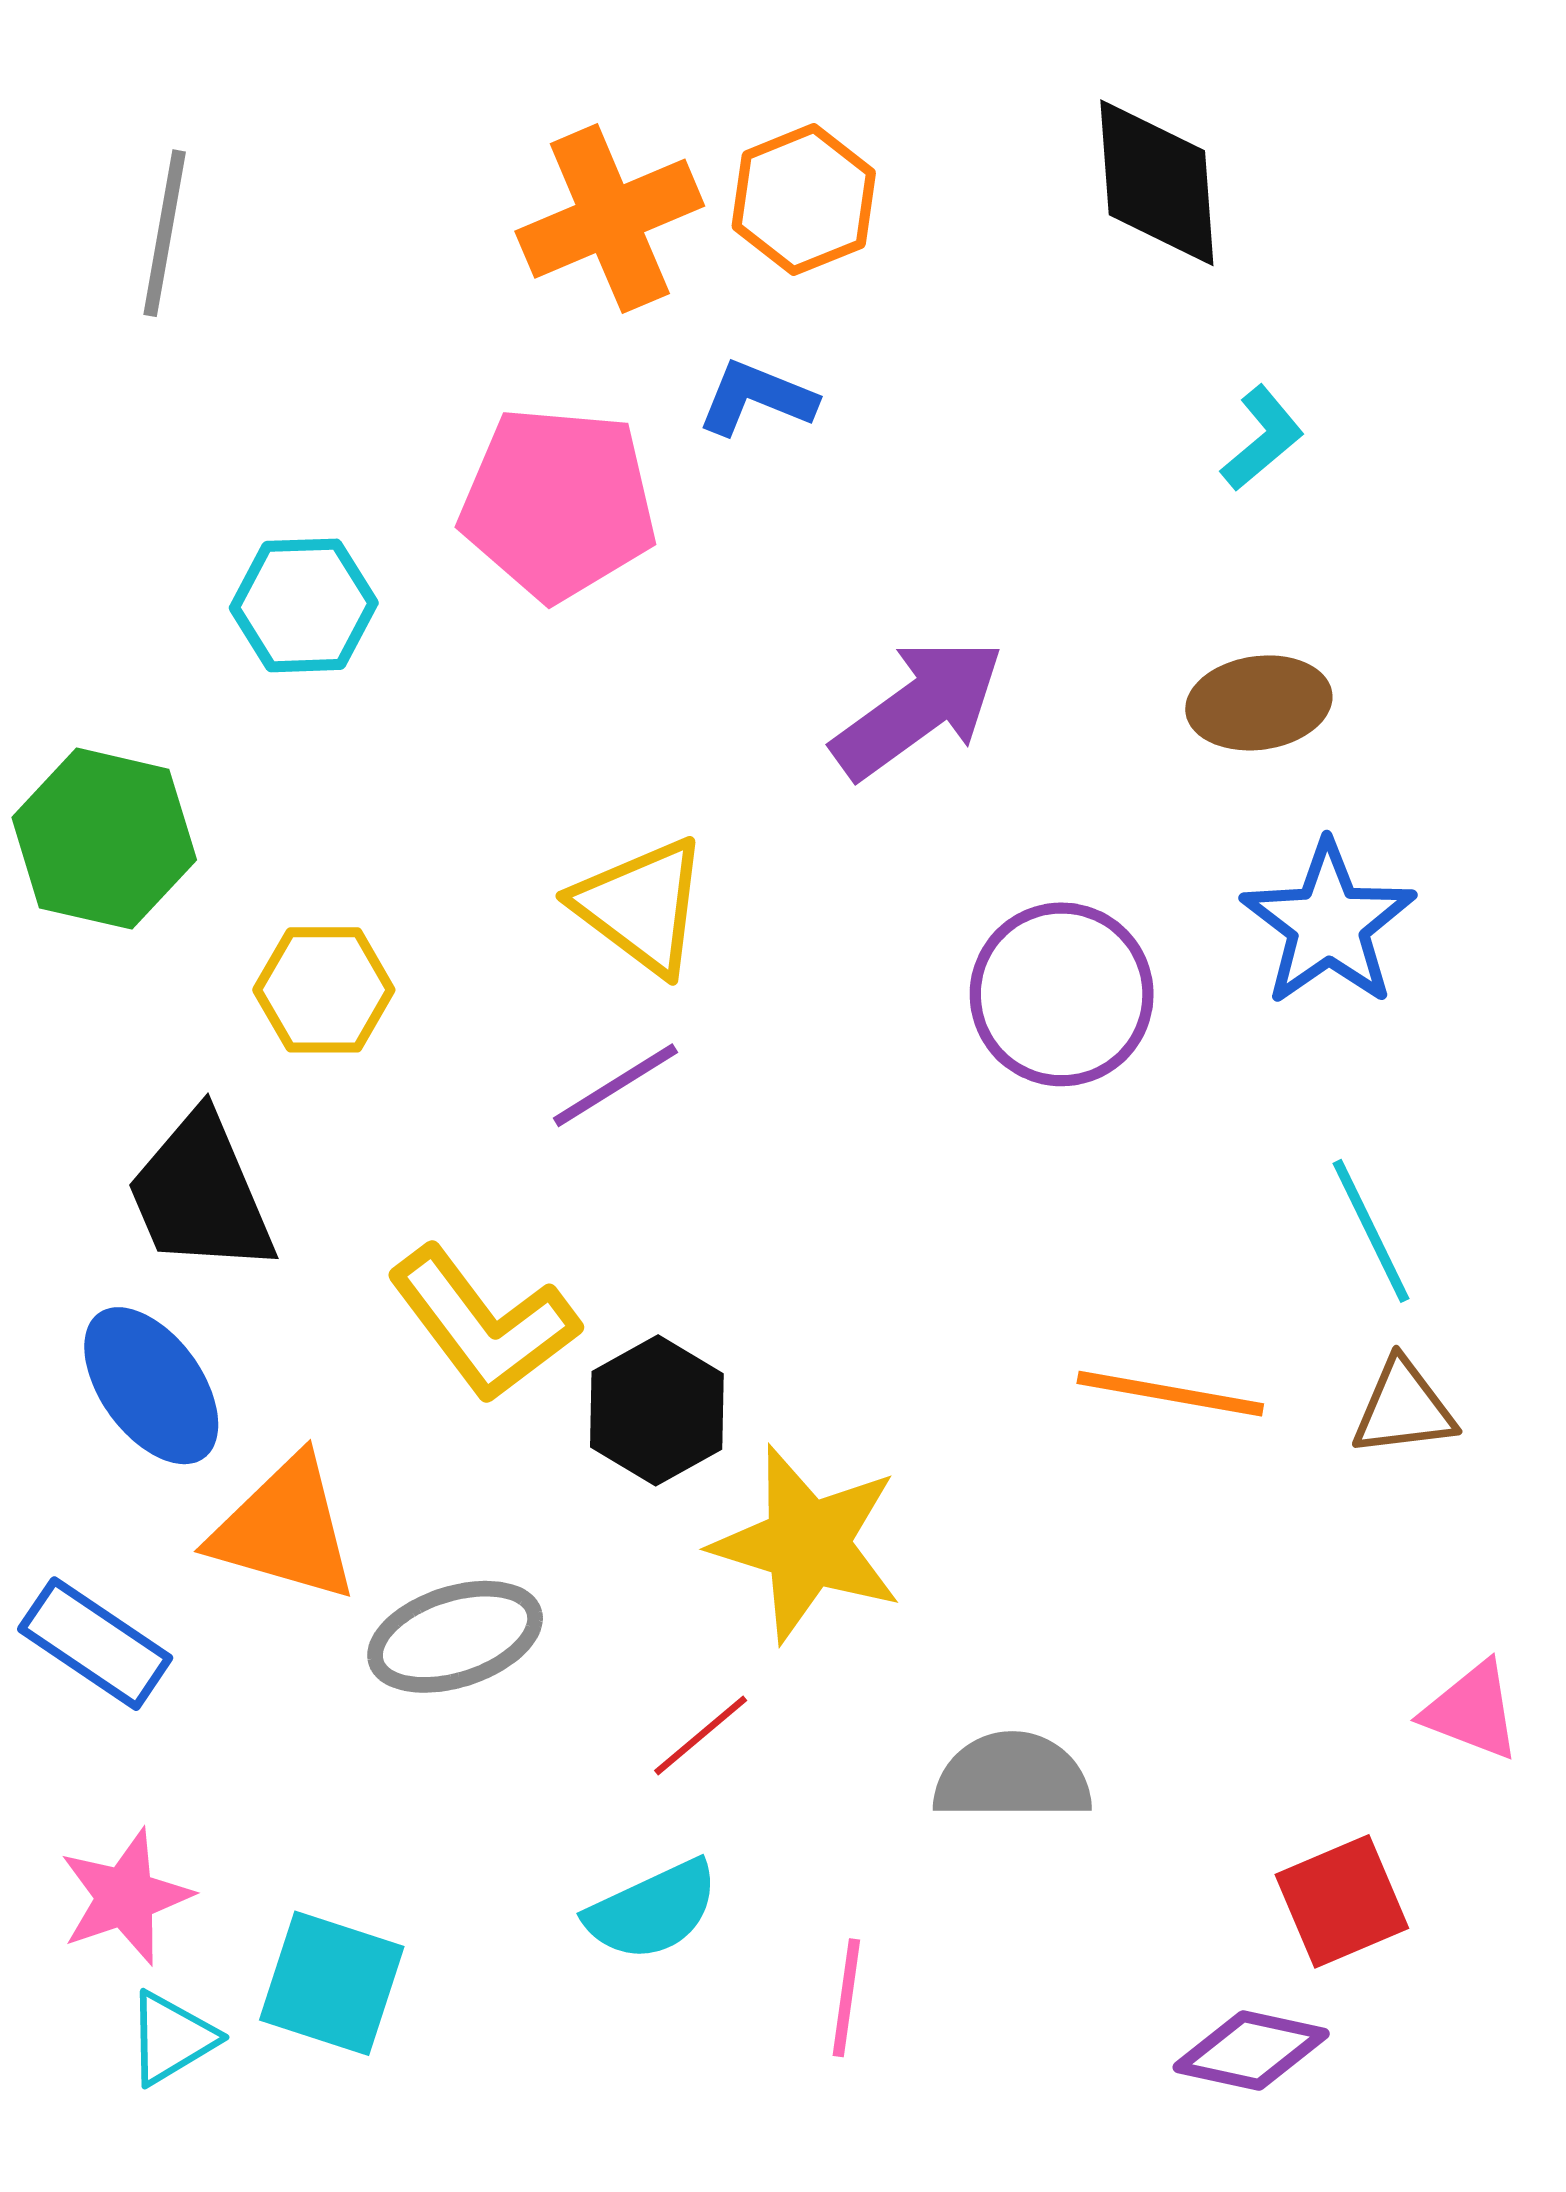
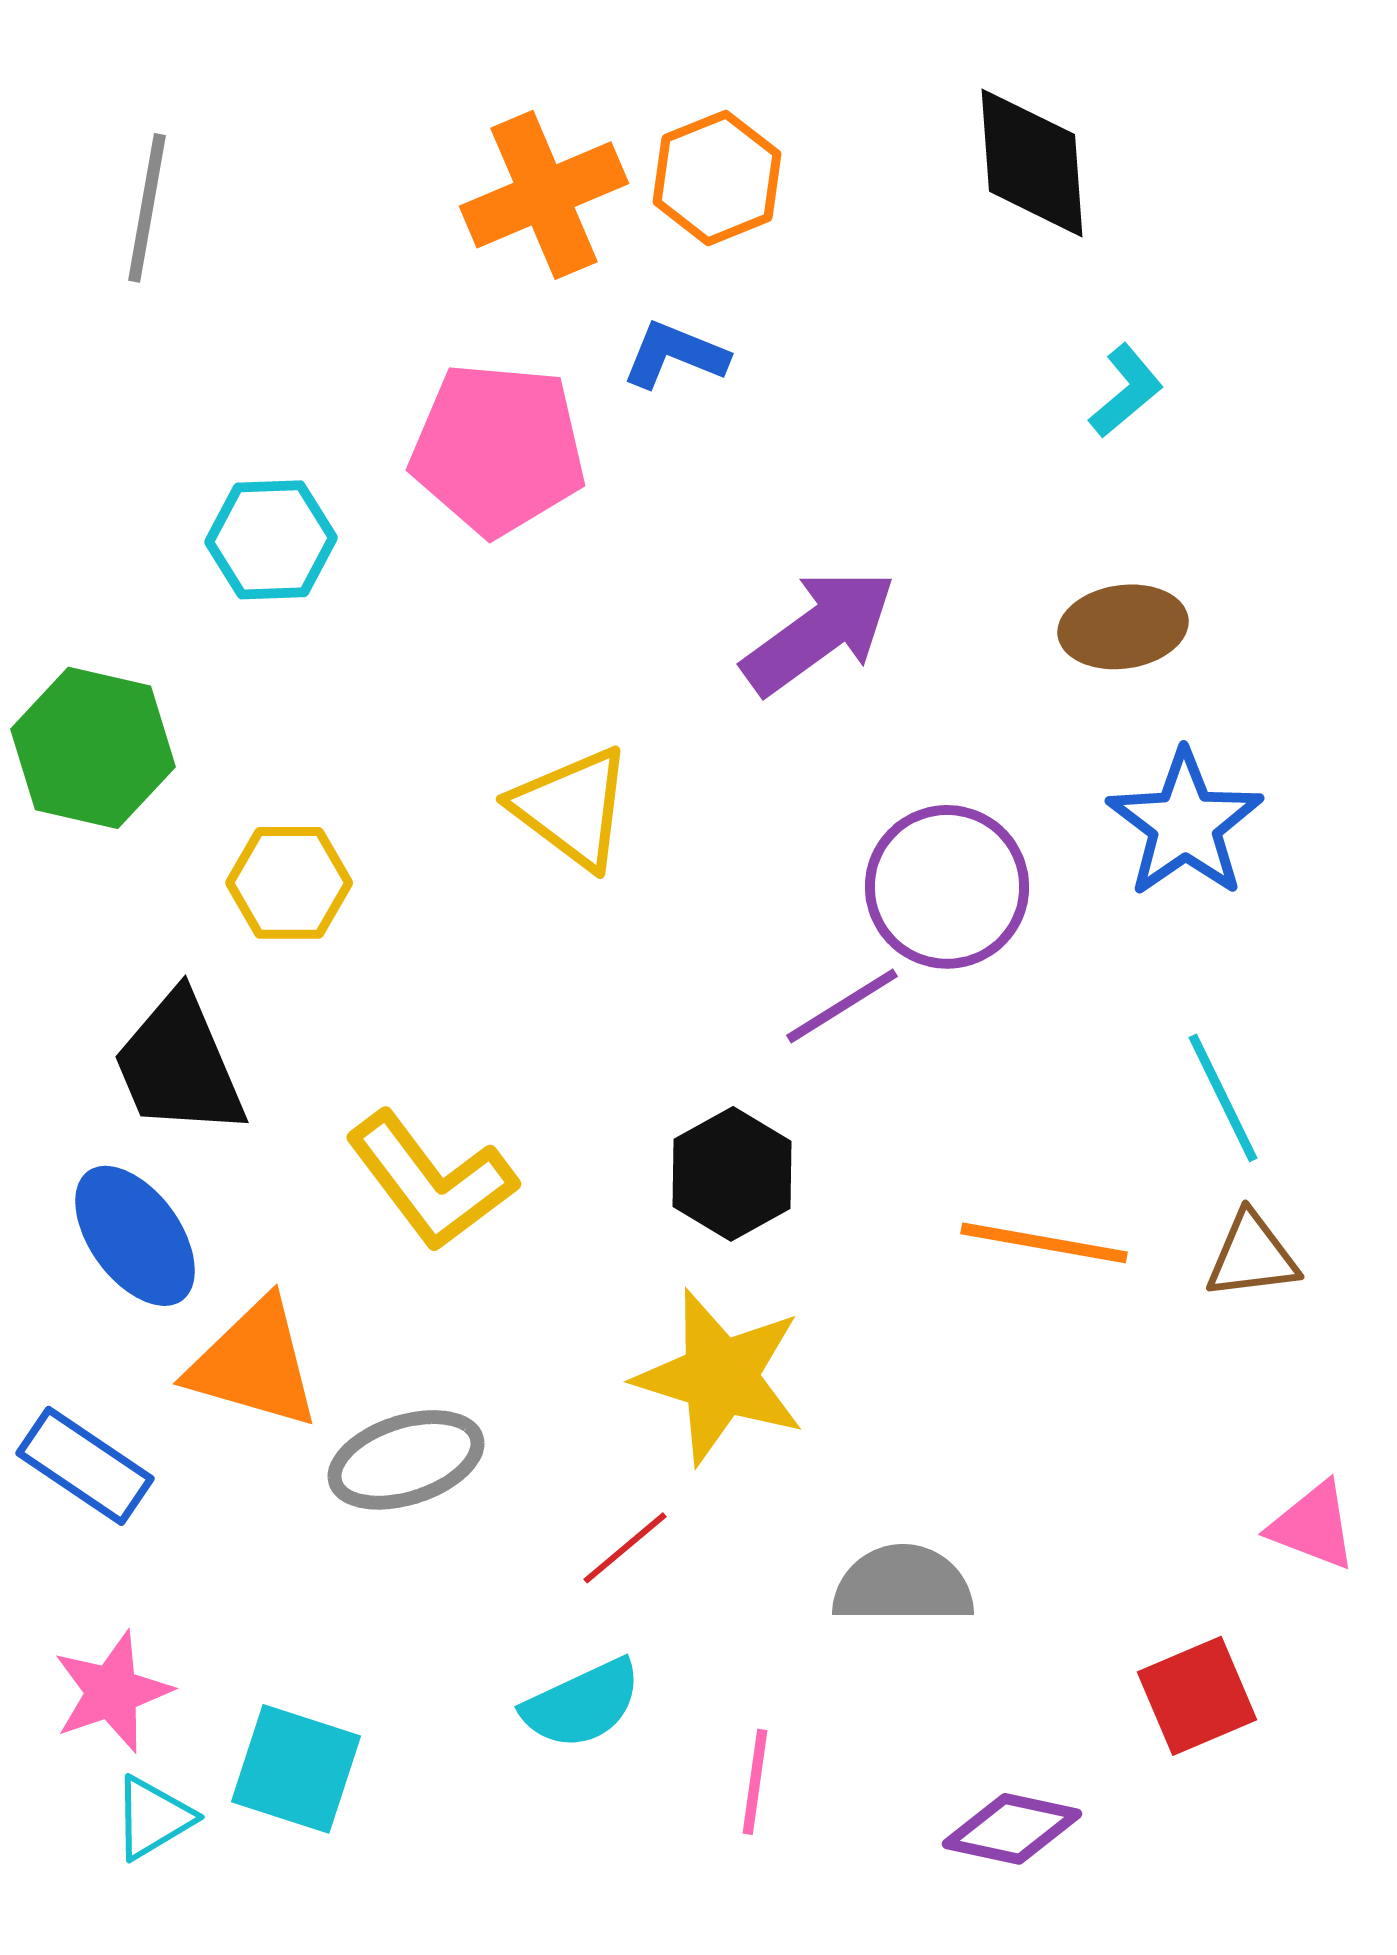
purple line: (615, 1085) -> (842, 1006), moved
black hexagon: (657, 1410) -> (732, 1174), moved
purple diamond: (1251, 2050) -> (1012, 1829), moved

